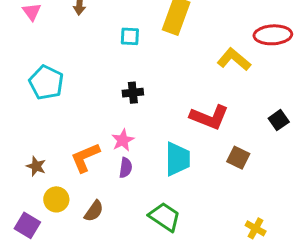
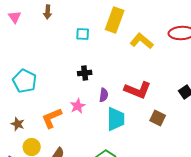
yellow L-shape: (234, 59) -> (142, 41), moved
cyan pentagon: (46, 83) -> (25, 81), moved
purple semicircle: (126, 168) -> (104, 95), moved

